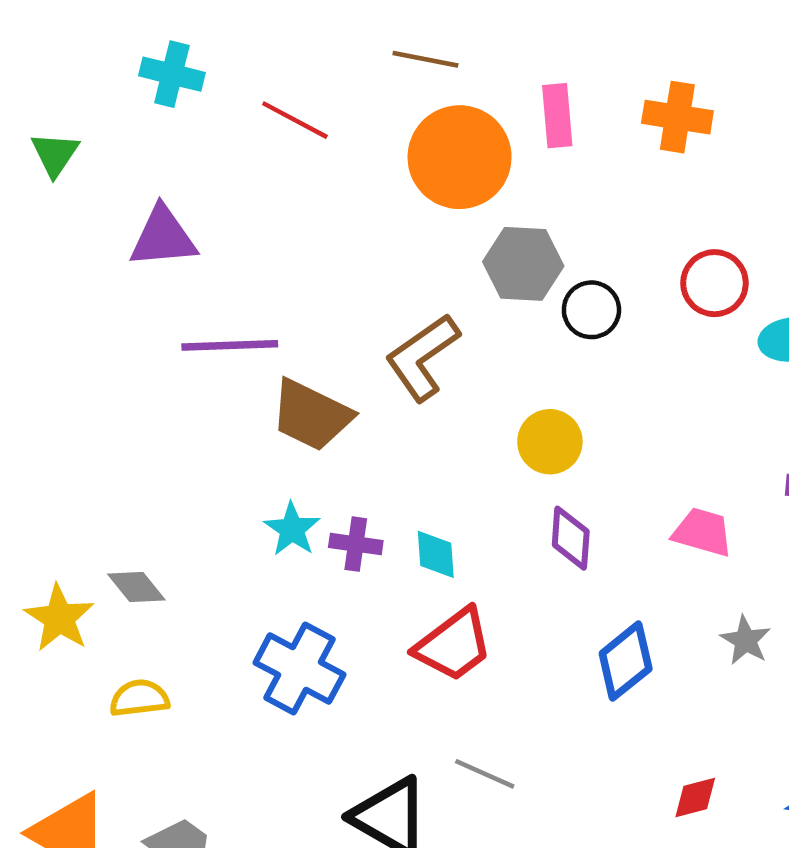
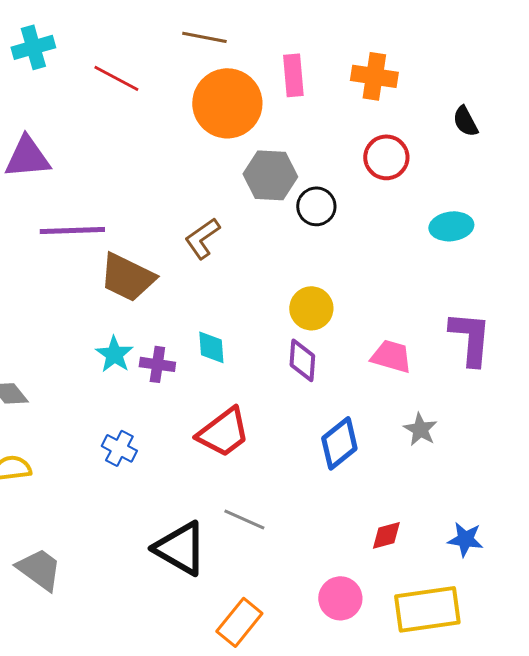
cyan cross: (172, 74) -> (33, 47), turned -30
red circle: (714, 283) -> (386, 157), moved
brown L-shape: (422, 357) -> (202, 238), size x0.7
yellow circle: (550, 442) -> (311, 308), moved
cyan diamond: (436, 554) -> (211, 347), moved
blue cross: (299, 669) -> (119, 448), size x0.6

